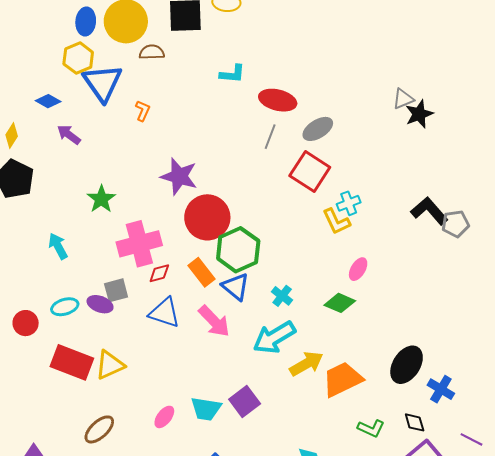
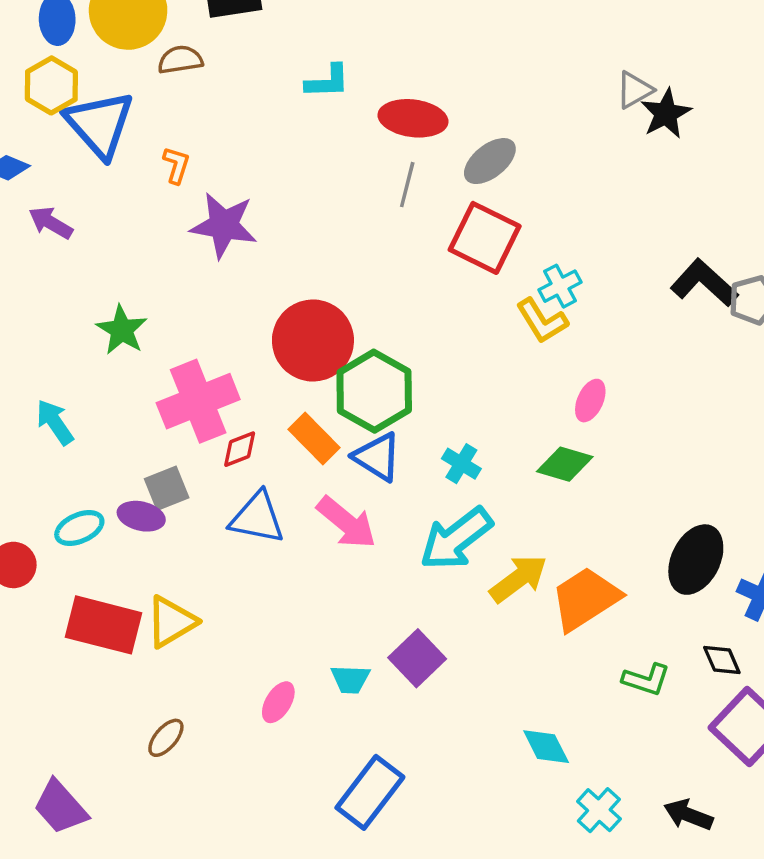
purple star: (179, 176) -> (224, 225), moved
cyan trapezoid: (206, 409) -> (350, 679), size x0.7
brown ellipse: (99, 429) -> (166, 738), size x0.7

